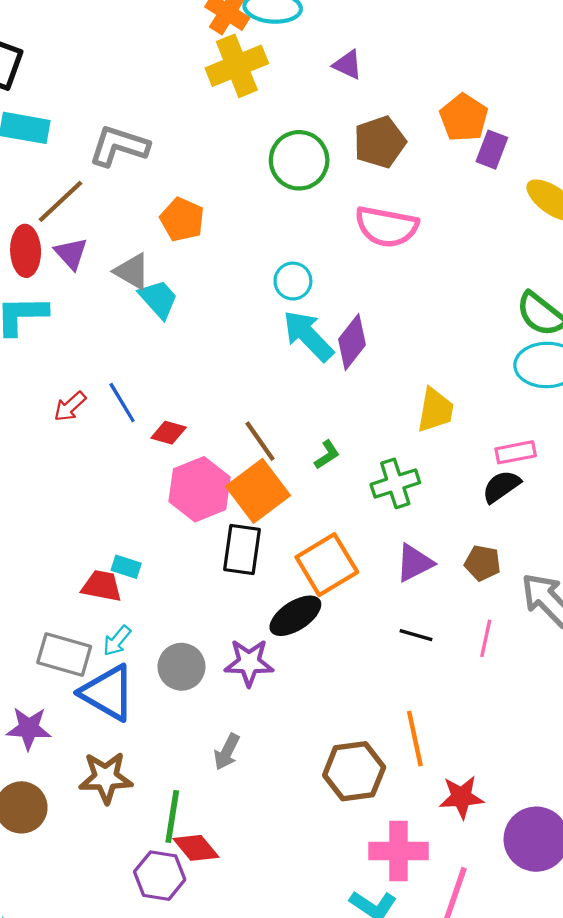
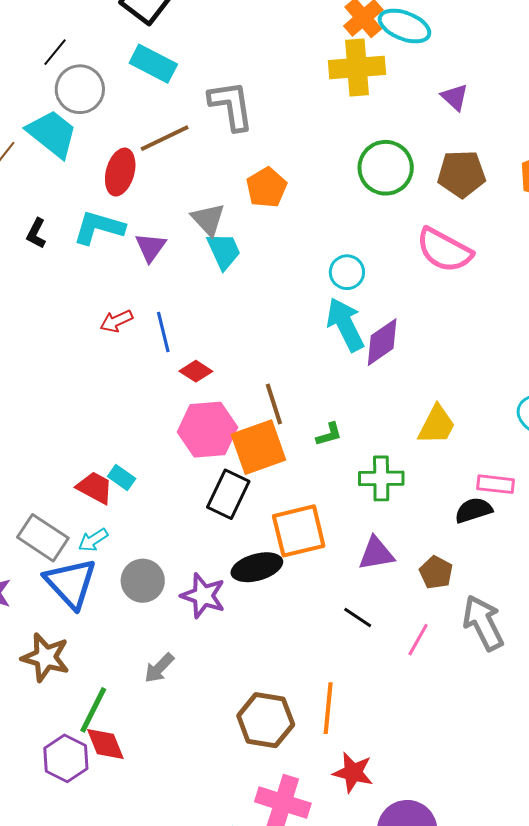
gray L-shape: (119, 146) -> (231, 105), turned 46
purple triangle: (71, 254) -> (151, 247), moved

